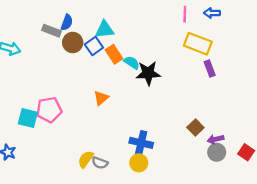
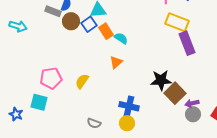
purple rectangle: (210, 68) -> (187, 43), size x1.6
black star: (148, 73) -> (161, 80), moved
orange triangle: (101, 98) -> (116, 62), moved
cyan square: (28, 118) -> (39, 102), moved
brown square: (195, 127) -> (175, 93), size x1.5
yellow semicircle: (86, 159) -> (82, 81), moved

